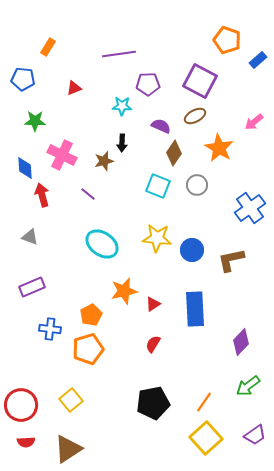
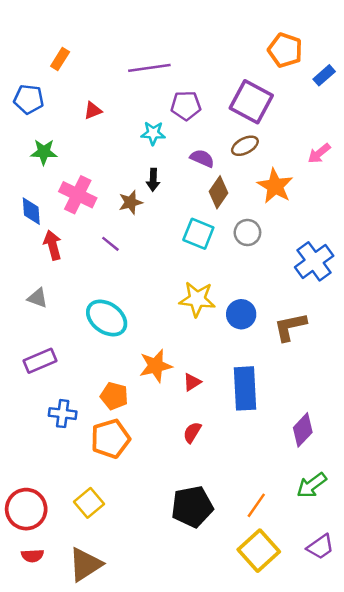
cyan ellipse: (102, 244) -> (107, 318), moved
orange pentagon: (91, 315) -> (114, 396), turned -30

